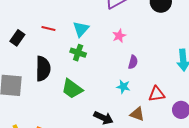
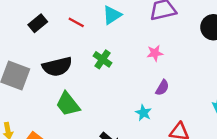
cyan triangle: (81, 29) -> (112, 15), moved
black semicircle: (43, 69) -> (57, 67), turned 60
green trapezoid: (72, 89) -> (68, 104), moved

